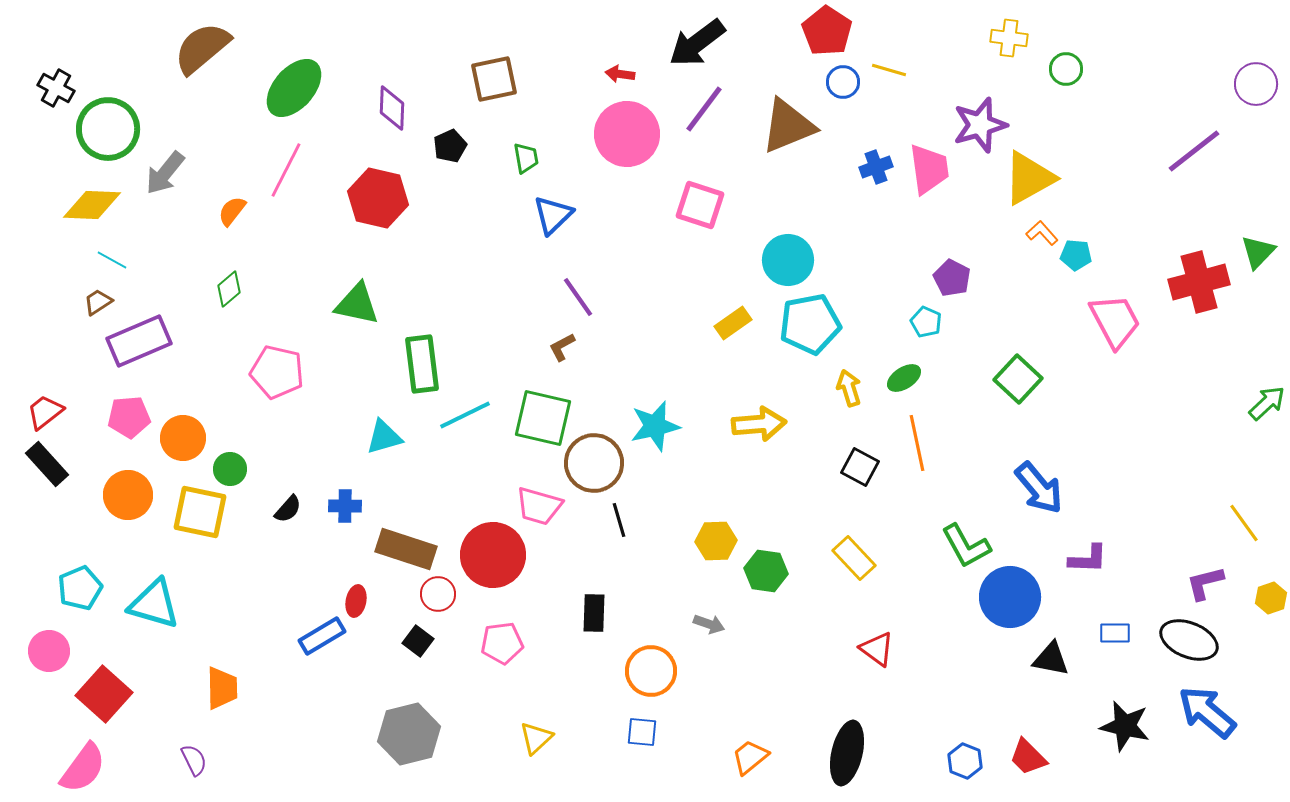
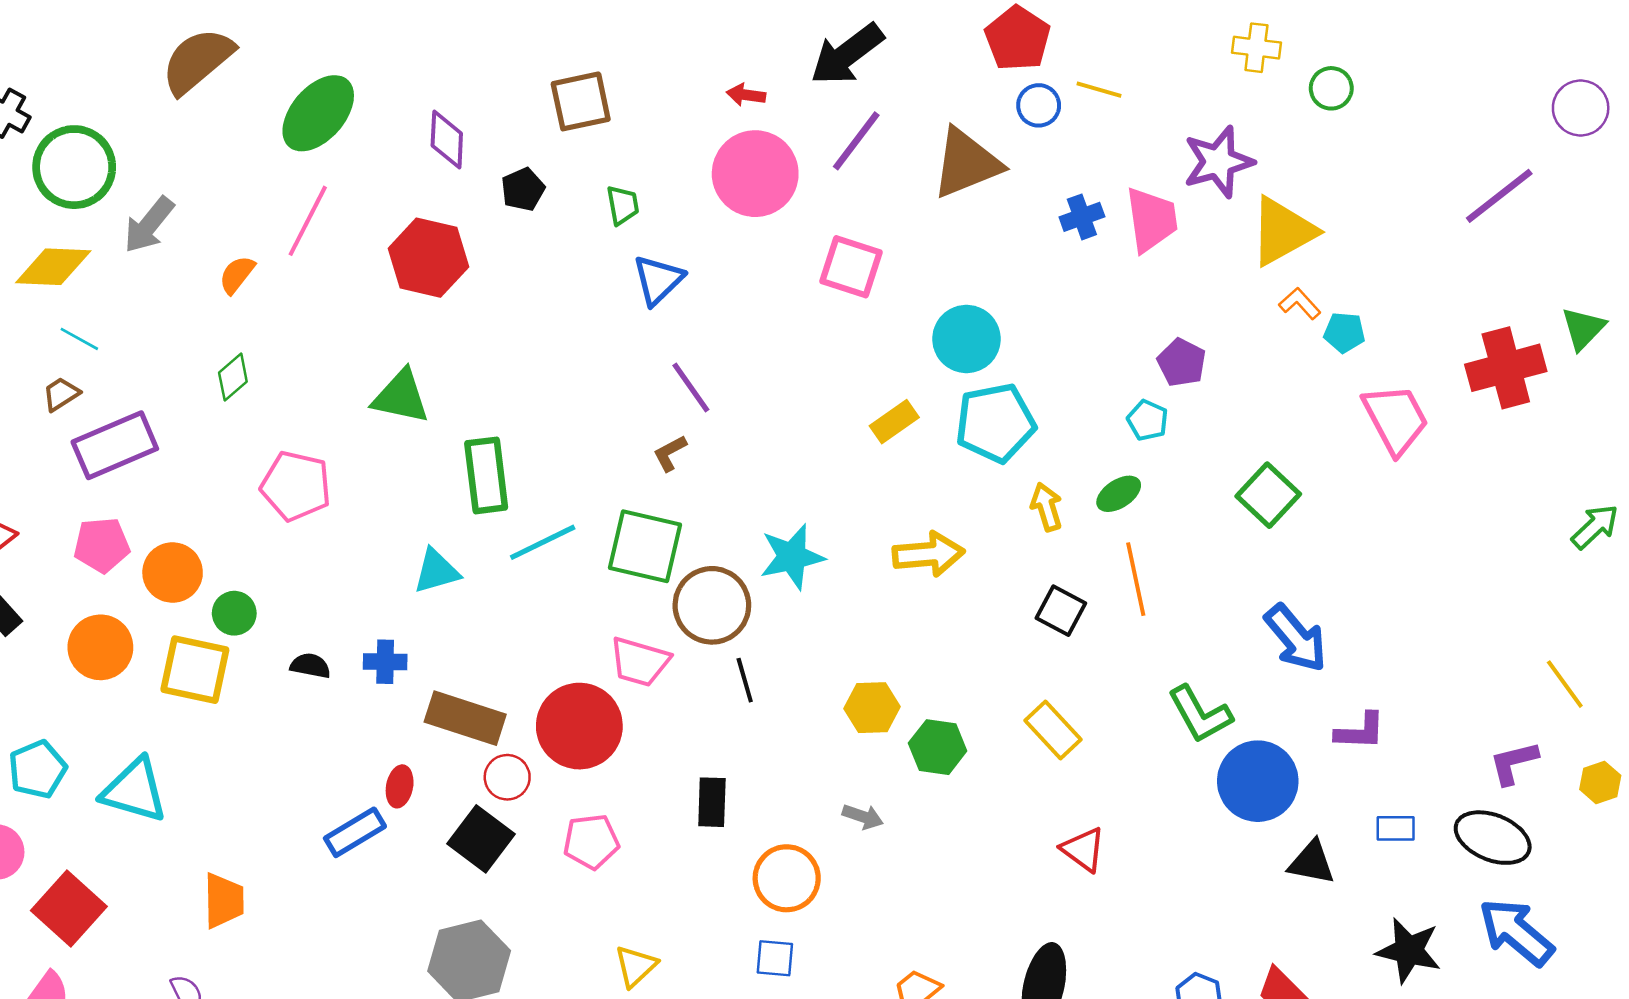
black semicircle: (288, 509) -> (310, 666), turned -120
black square: (418, 641) -> (481, 839), size x1.6

